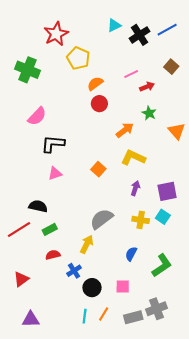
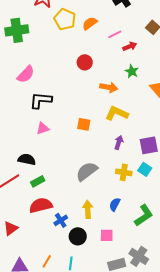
green cross: (27, 70) -> (17, 30), turned -30
orange semicircle: (95, 84) -> (90, 23), moved
orange arrow: (125, 130) -> (109, 87), turned 48
orange square: (98, 169) -> (84, 124), turned -32
yellow arrow: (87, 244) -> (88, 209), moved, turned -30
red semicircle: (53, 255) -> (41, 205), size x1.6
gray cross: (156, 309) -> (139, 256), turned -36
orange line: (104, 314) -> (47, 261), moved

